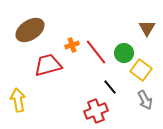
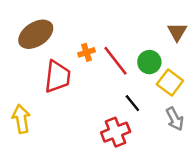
red trapezoid: (48, 65) -> (58, 77), turned 112

